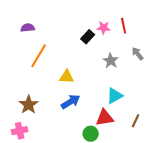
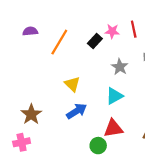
orange line: (39, 56) -> (59, 42), moved
yellow triangle: (67, 77) -> (72, 84), turned 42
cyan triangle: (115, 96) -> (114, 96), moved

